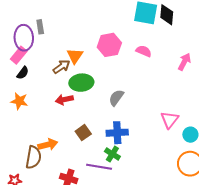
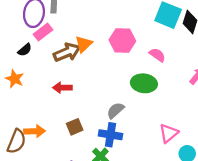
pink rectangle: (19, 55) -> (43, 32), moved
brown arrow: (61, 67) -> (67, 52), size x1.4
green ellipse: (81, 83) -> (144, 83), moved
gray semicircle: (116, 98) -> (115, 110), moved

